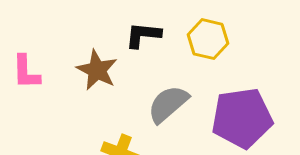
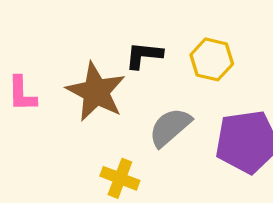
brown star: (97, 70) -> (96, 92), size x1.4

